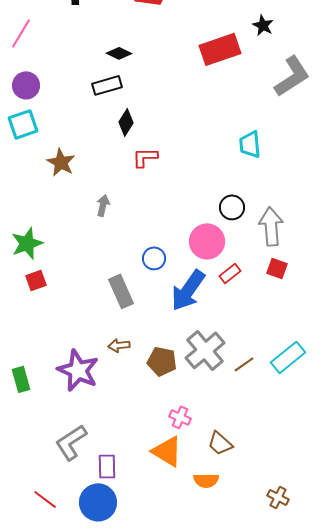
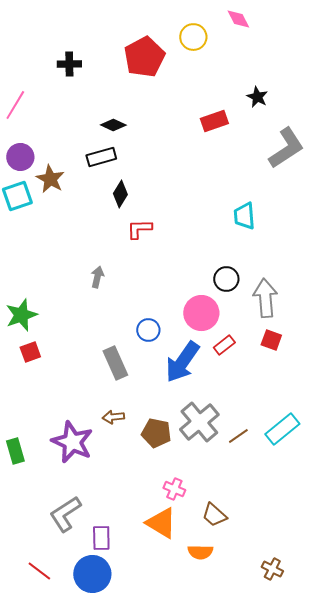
red rectangle: (220, 49) -> (214, 121), size x0.7
brown star: (61, 162) -> (50, 179), moved

